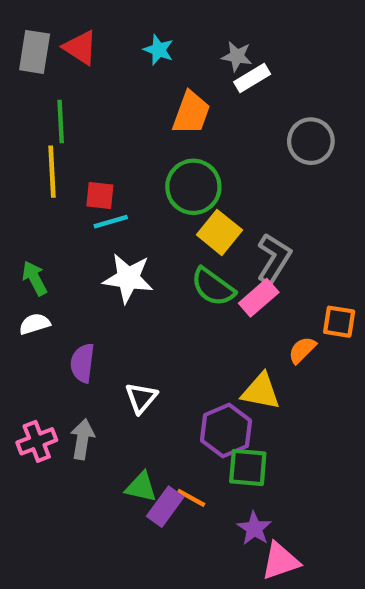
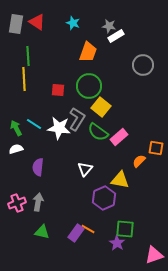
red square: (100, 196) -> (58, 90), moved
cyan line: (111, 222) -> (34, 124), moved, turned 49
gray L-shape: (274, 259) -> (77, 119), moved
white triangle: (141, 398) -> (85, 169), moved
green square: (248, 467) -> (125, 229), moved
green triangle: (141, 487) -> (42, 232), moved
pink triangle: (280, 561) -> (154, 255), moved

